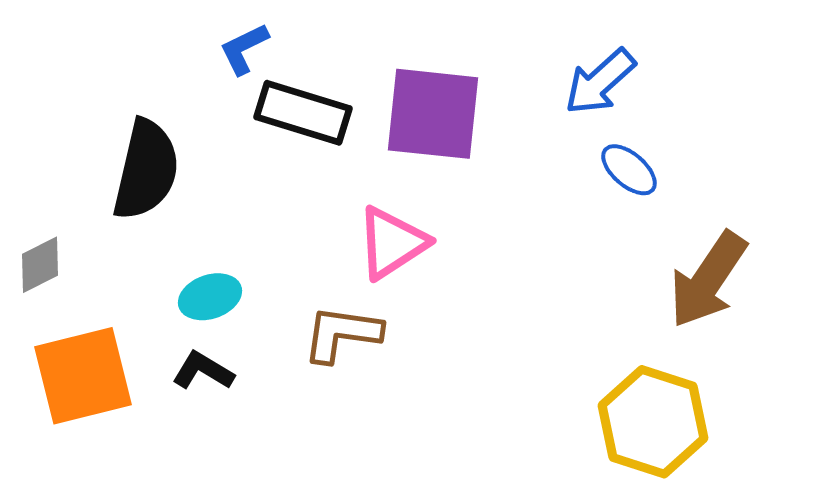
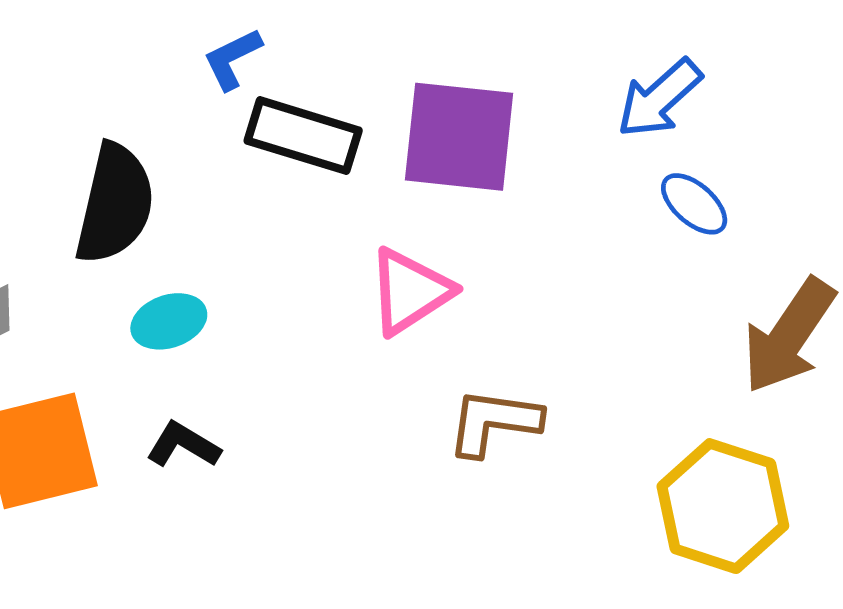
cyan ellipse: (210, 297) -> (169, 321), moved
brown L-shape: (342, 334) -> (494, 422), moved

